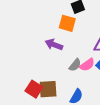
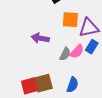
orange square: (67, 23) -> (70, 20), moved
red square: (34, 89) -> (29, 86), turned -36

